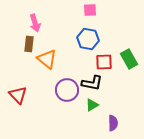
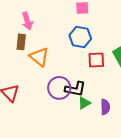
black L-shape: (92, 83) -> (75, 89), moved
purple semicircle: (113, 123) -> (105, 107), moved

